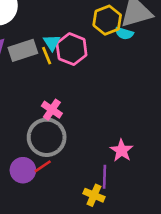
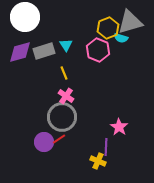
pink hexagon: (72, 49) -> (98, 50), moved
yellow line: (47, 56) -> (64, 73), moved

